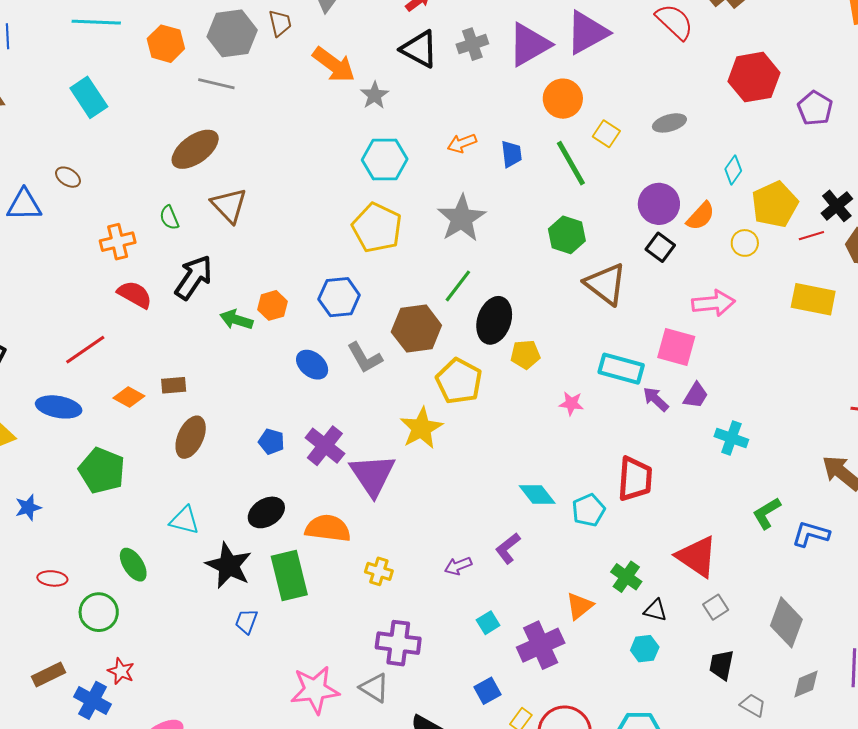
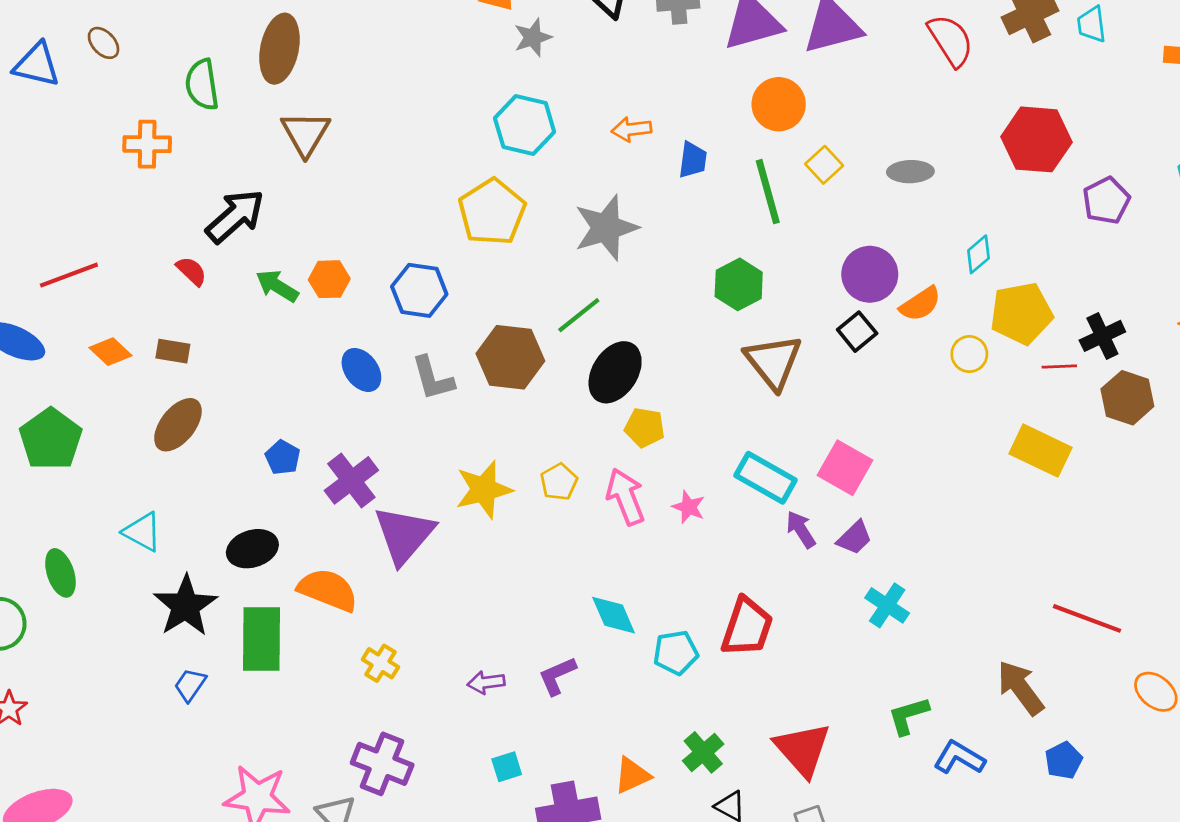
brown ellipse: (195, 149) -> (280, 49), turned -57
green semicircle: (169, 218) -> (202, 85), moved, size x1.5
red semicircle: (135, 295) -> (191, 271), moved, size x0.7
pink arrow: (713, 303) -> (626, 497), moved, turned -120
yellow pentagon: (459, 381) -> (559, 482), moved, size x0.6

